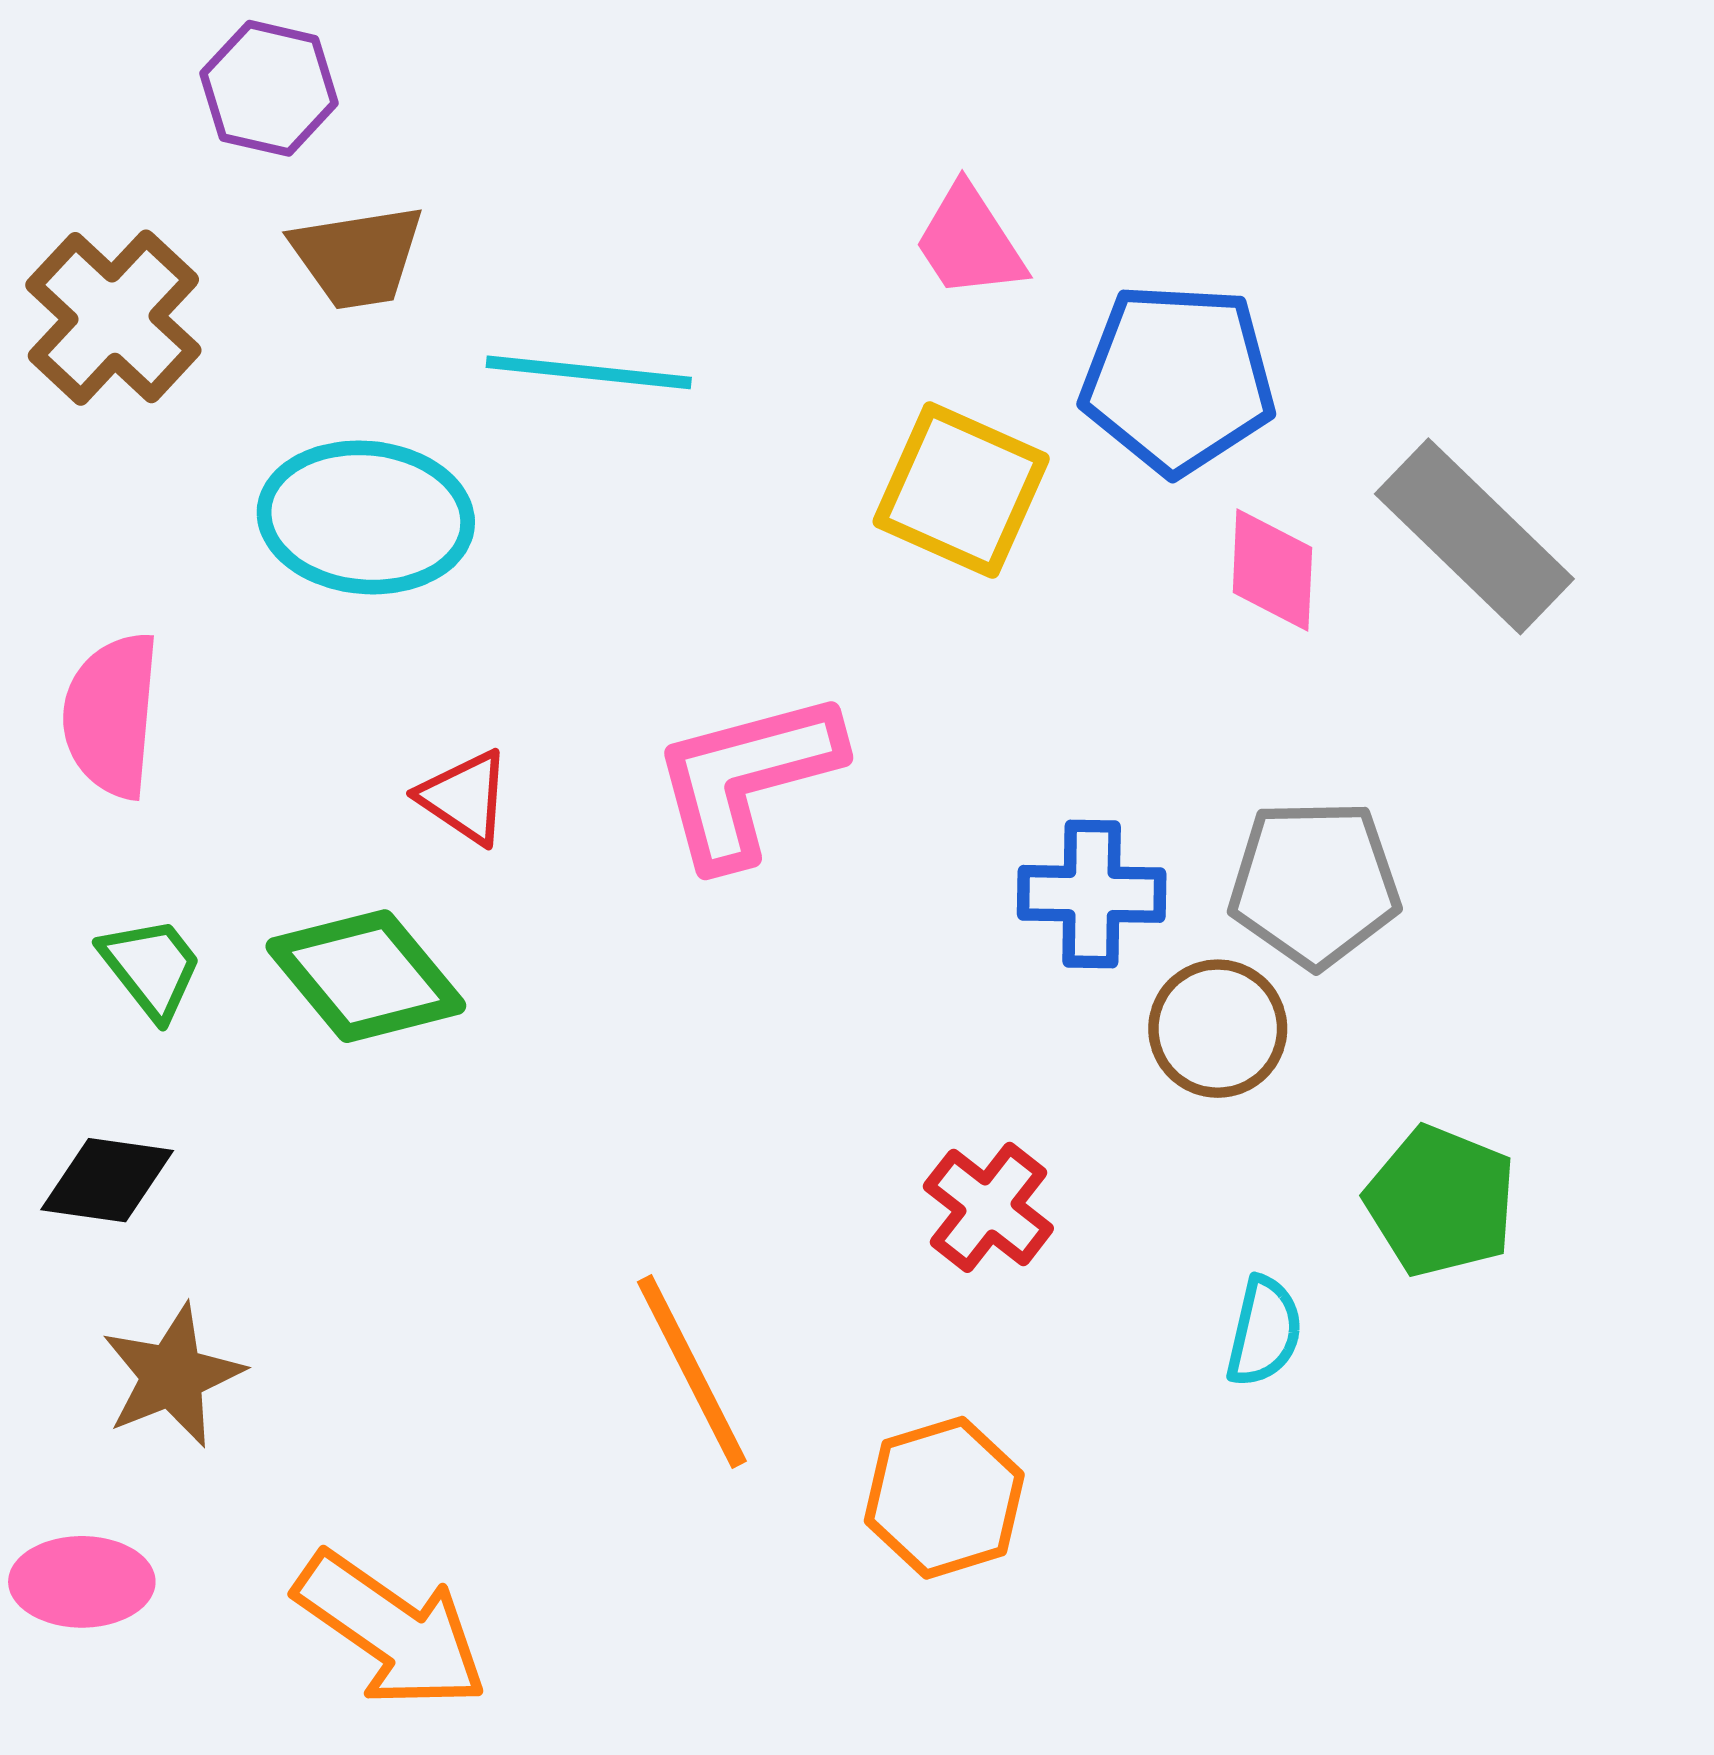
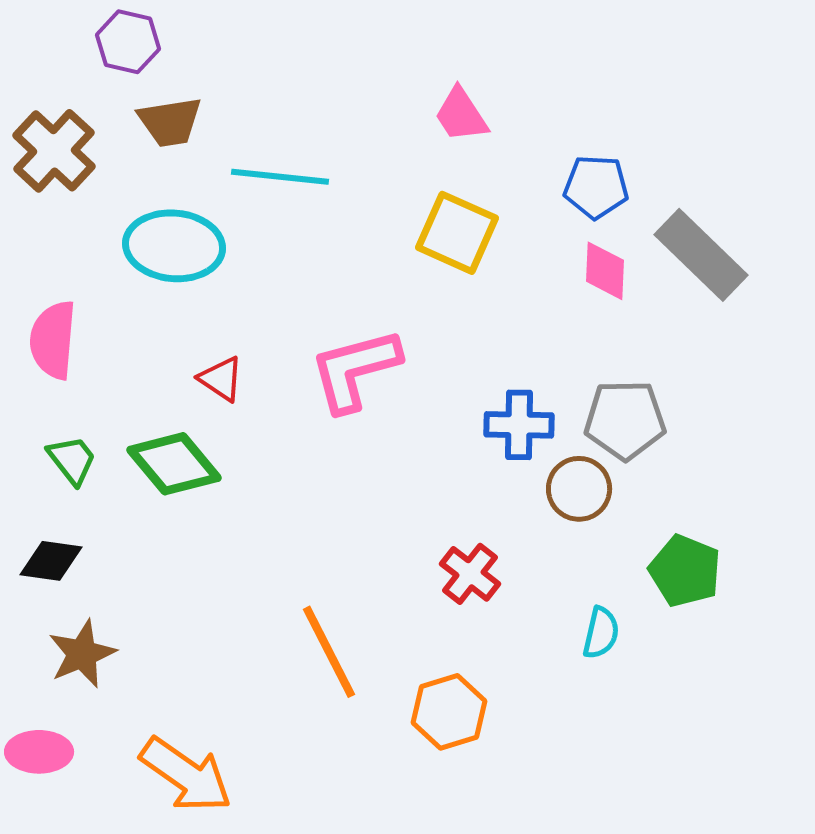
blue pentagon: (1178, 379) -> (596, 187), moved, size x0.7

